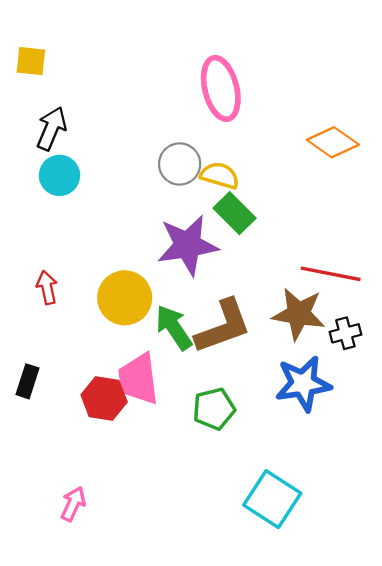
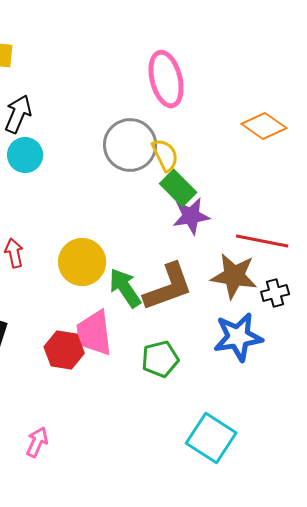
gray circle: (180, 164) -> (130, 145), size x1.4
yellow semicircle: (220, 175) -> (165, 155), turned 48
purple star: (188, 245) -> (191, 216), moved, size x0.7

